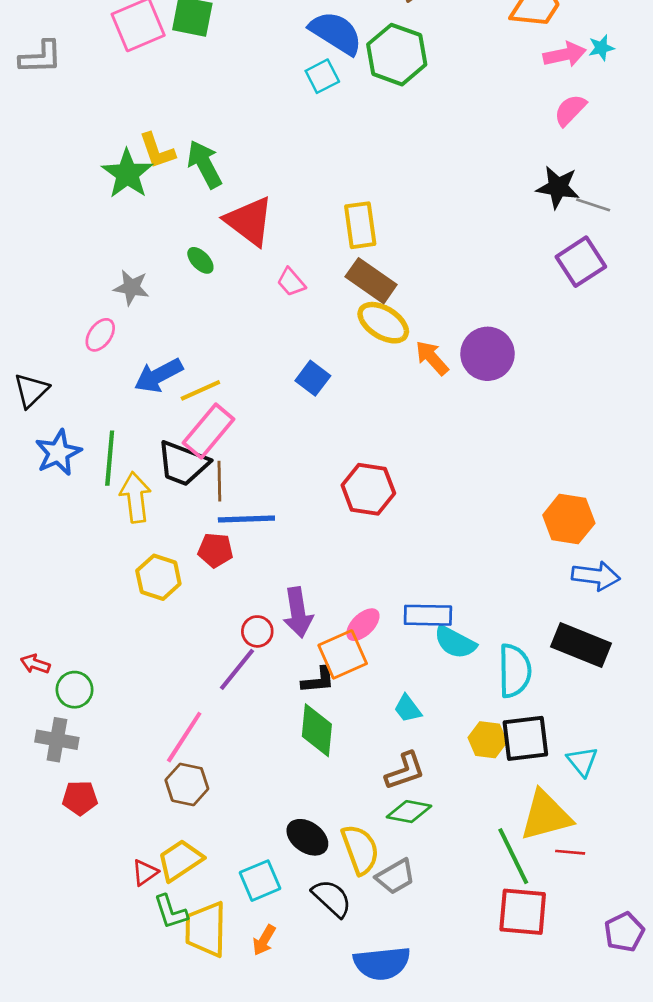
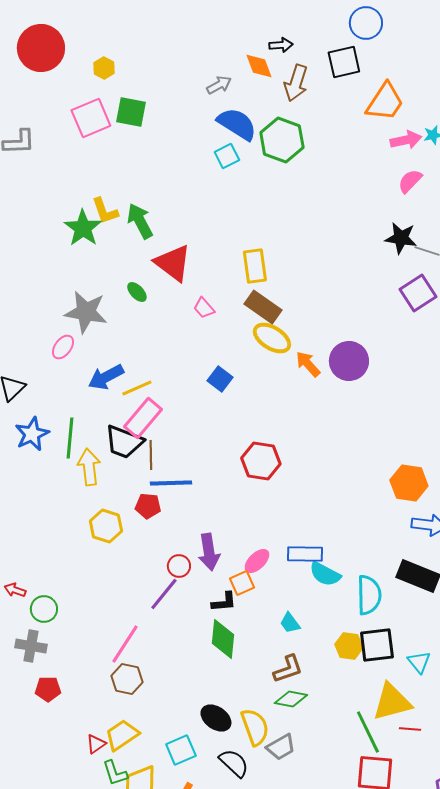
gray star: (131, 287) -> (86, 312), size x1.6
orange square: (343, 654) -> (242, 583), size x0.7

